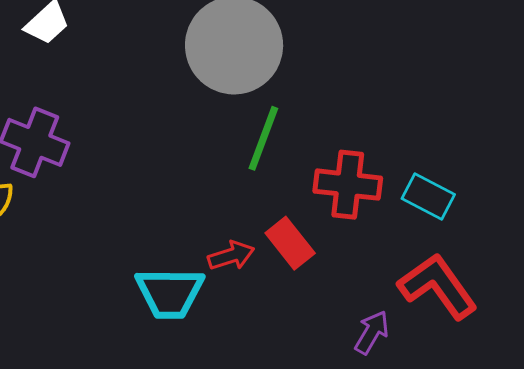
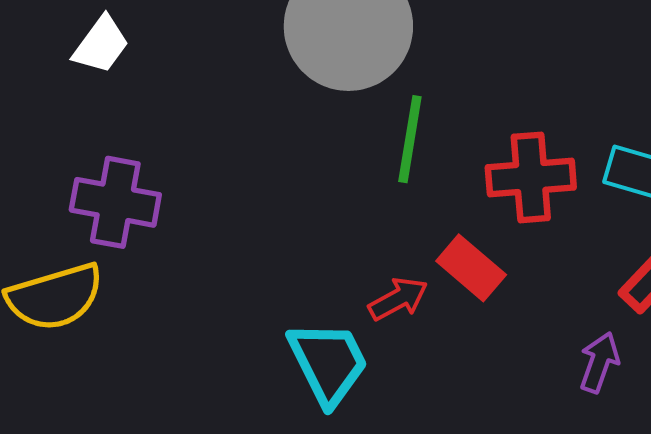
cyan trapezoid: (170, 293) -> (328, 363), turned -106

